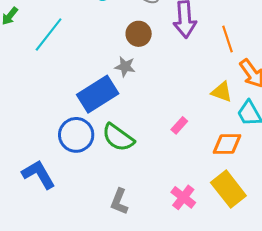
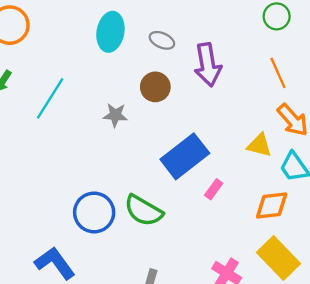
orange line: (227, 39) -> (278, 73), moved
gray star: (125, 67) -> (115, 115), moved
blue rectangle: (98, 94) -> (185, 156), moved

